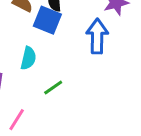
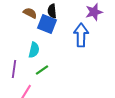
green line: (53, 87) -> (42, 70), moved

